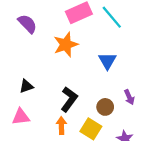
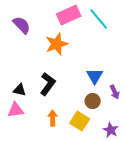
blue triangle: (107, 61) -> (95, 76), moved
black triangle: (26, 86) -> (20, 90), moved, turned 32
black L-shape: (69, 99) -> (48, 84), moved

